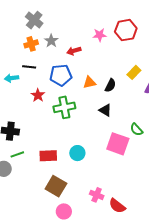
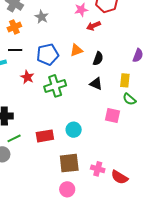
gray star: (51, 41) -> (42, 17), moved
red arrow: (74, 51) -> (93, 26), moved
yellow rectangle: (134, 72) -> (125, 80), moved, turned -32
orange triangle: (89, 82) -> (76, 50), moved
pink square: (118, 144) -> (113, 116), size x0.7
brown square: (56, 186) -> (69, 163), moved, turned -30

